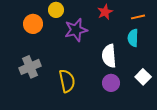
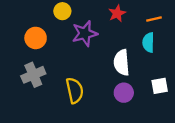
orange circle: (33, 24) -> (36, 38), moved
white square: (143, 77) -> (160, 86), turned 35

